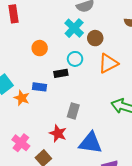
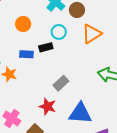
blue rectangle: (40, 87) -> (26, 54), moved
gray rectangle: (73, 111) -> (61, 83), turned 35

